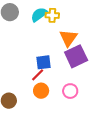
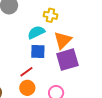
cyan semicircle: (39, 15) -> (36, 32), moved
blue square: (43, 62) -> (38, 51), moved

